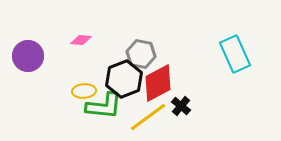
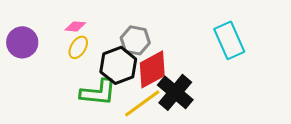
yellow ellipse: (84, 91) -> (78, 47), moved, turned -55
black cross: (181, 106) -> (175, 92), size x1.8

